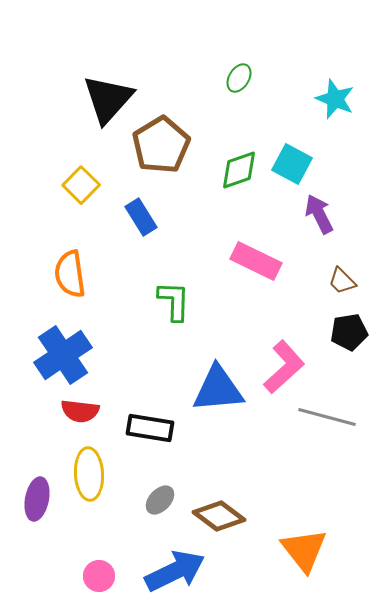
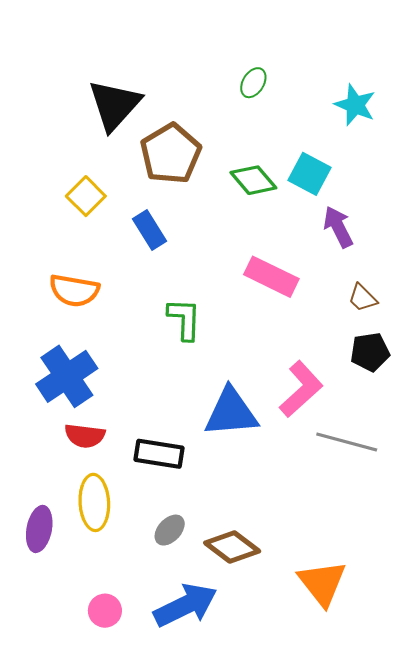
green diamond: (239, 170) -> (253, 180), turned 69
orange semicircle: (70, 274) -> (74, 290), turned -72

